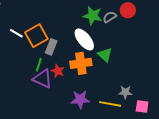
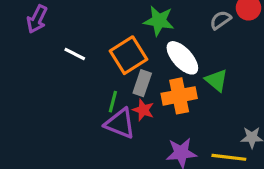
green star: (93, 16) -> (159, 21), moved
orange square: (36, 36) -> (129, 55), moved
gray rectangle: (51, 47) -> (142, 83), moved

